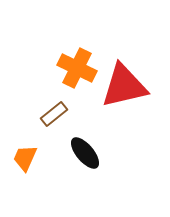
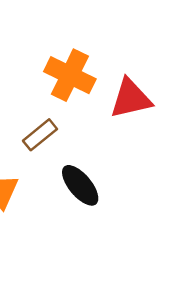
red triangle: (124, 86) -> (131, 99), size x0.7

